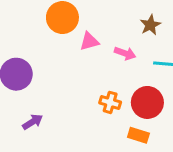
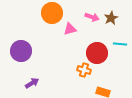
pink arrow: (125, 53) -> (92, 17), moved
red circle: (147, 102) -> (97, 53), moved

